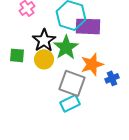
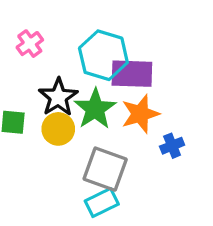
orange star: (92, 64) -> (140, 114), moved
blue cross: (112, 78) -> (172, 146), moved

